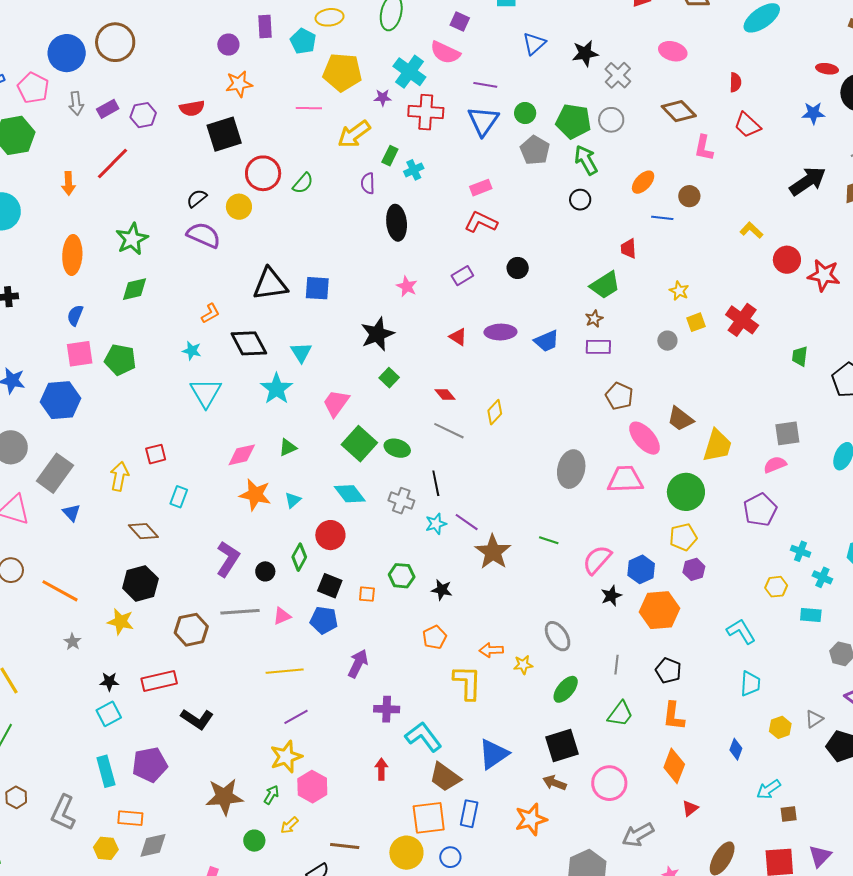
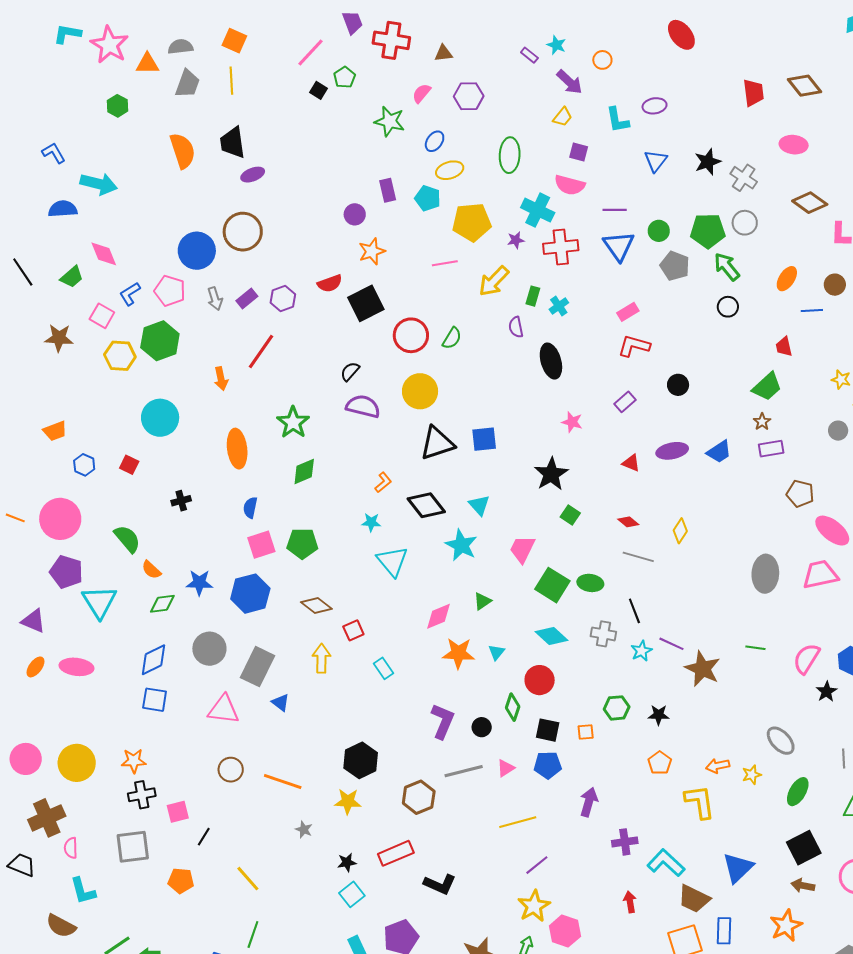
yellow circle: (239, 207) -> (420, 391), moved, size x1.4
cyan rectangle: (179, 497) -> (384, 668), turned -45
brown diamond: (143, 531) -> (316, 605), moved

